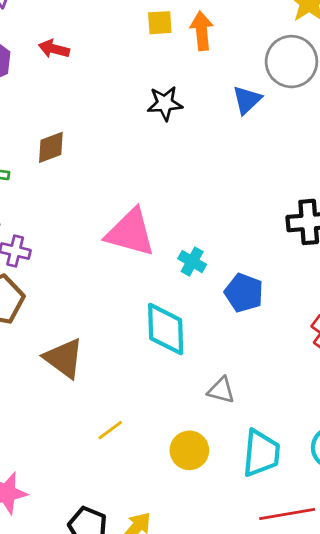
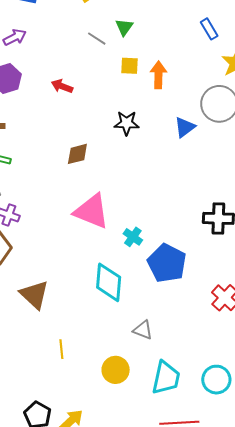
red arrow: (54, 49) -> (62, 86), moved
brown diamond: (51, 147) -> (77, 154), moved
blue pentagon: (244, 293) -> (167, 263), size x1.4
yellow line: (110, 430) -> (61, 349), turned -66

